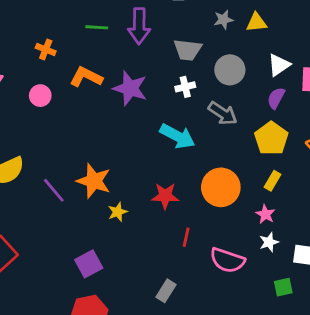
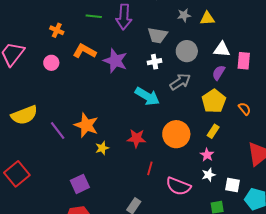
white triangle: (279, 65) -> (222, 49), turned 36
gray arrow: (223, 113) -> (180, 82), turned -70

